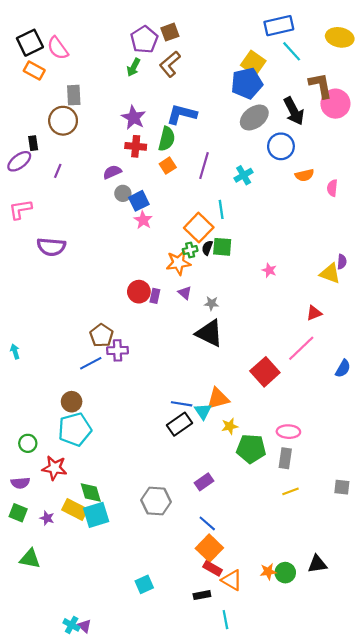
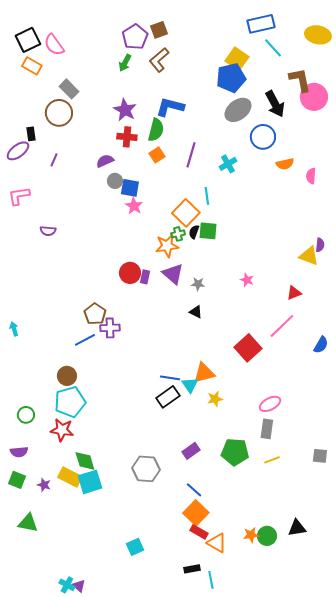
gray rectangle: (74, 95) -> (69, 89), turned -42
blue square: (139, 201) -> (130, 188), turned 36
purple semicircle: (51, 247) -> (48, 231), size x0.6
pink star: (269, 270) -> (247, 280), moved
purple triangle: (185, 293) -> (173, 274), size x1.6
black triangle: (209, 333) -> (196, 312), size x0.5
pink ellipse: (288, 432) -> (270, 404), turned -30
green pentagon: (251, 449) -> (235, 452), moved
red star: (54, 468) -> (62, 430), moved
black rectangle: (202, 595) -> (192, 569), moved

